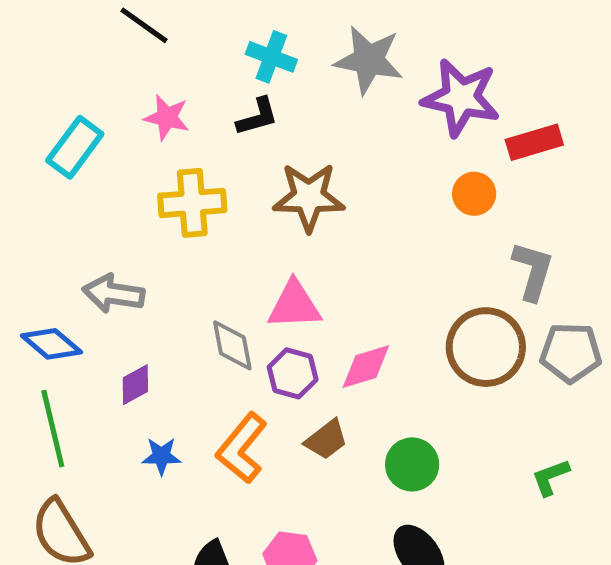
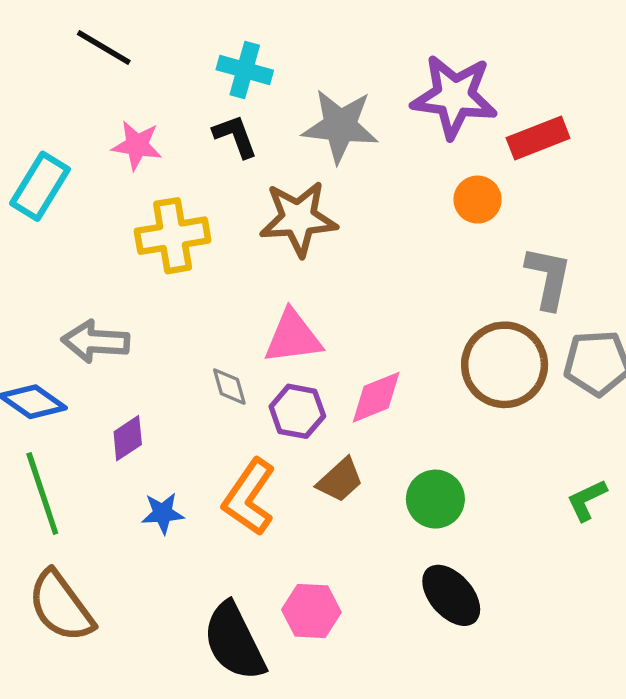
gray star: (369, 60) -> (340, 126), moved
black L-shape: (257, 117) -> (235, 136), turned -90
gray diamond: (232, 345) -> (229, 387), size x0.7

